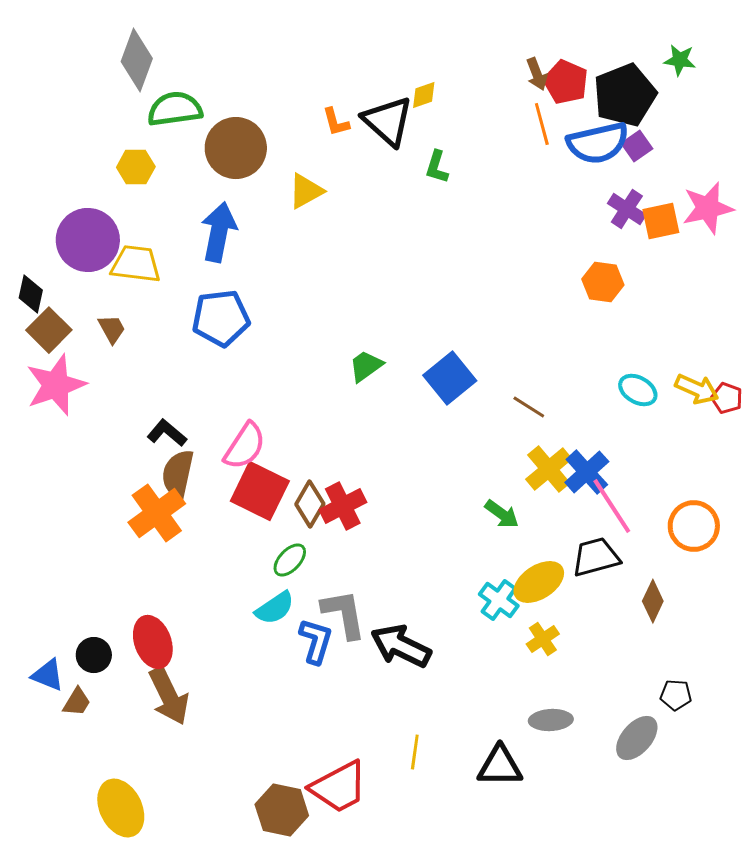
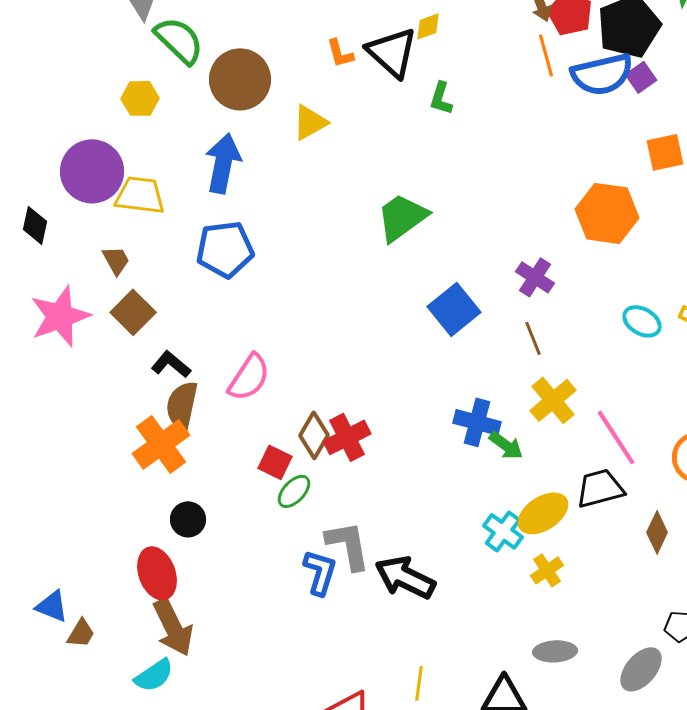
green semicircle: (175, 109) -> (179, 40), turned 52
purple cross: (627, 209) -> (535, 277), moved
orange hexagon: (603, 282) -> (607, 213), size x1.5
brown square: (49, 330) -> (133, 312), moved
green trapezoid: (366, 366) -> (402, 217), moved, size x1.5
brown line: (529, 407) -> (533, 338), turned 36
blue cross: (587, 472) -> (477, 422), moved, turned -33
red square: (260, 491) -> (275, 462), moved, size x0.6
cyan semicircle: (275, 608) -> (154, 675), moved
black circle: (94, 655) -> (188, 519), moved

